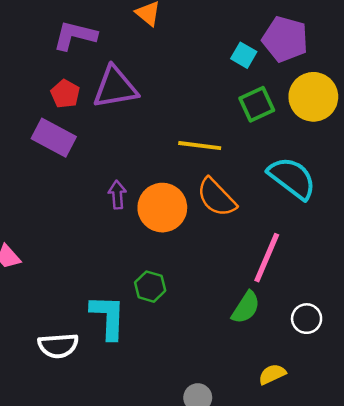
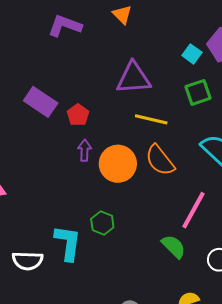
purple triangle: (115, 87) -> (133, 78), moved
red pentagon: (65, 94) -> (78, 115), moved
green semicircle: (246, 307) -> (174, 246), turned -84

